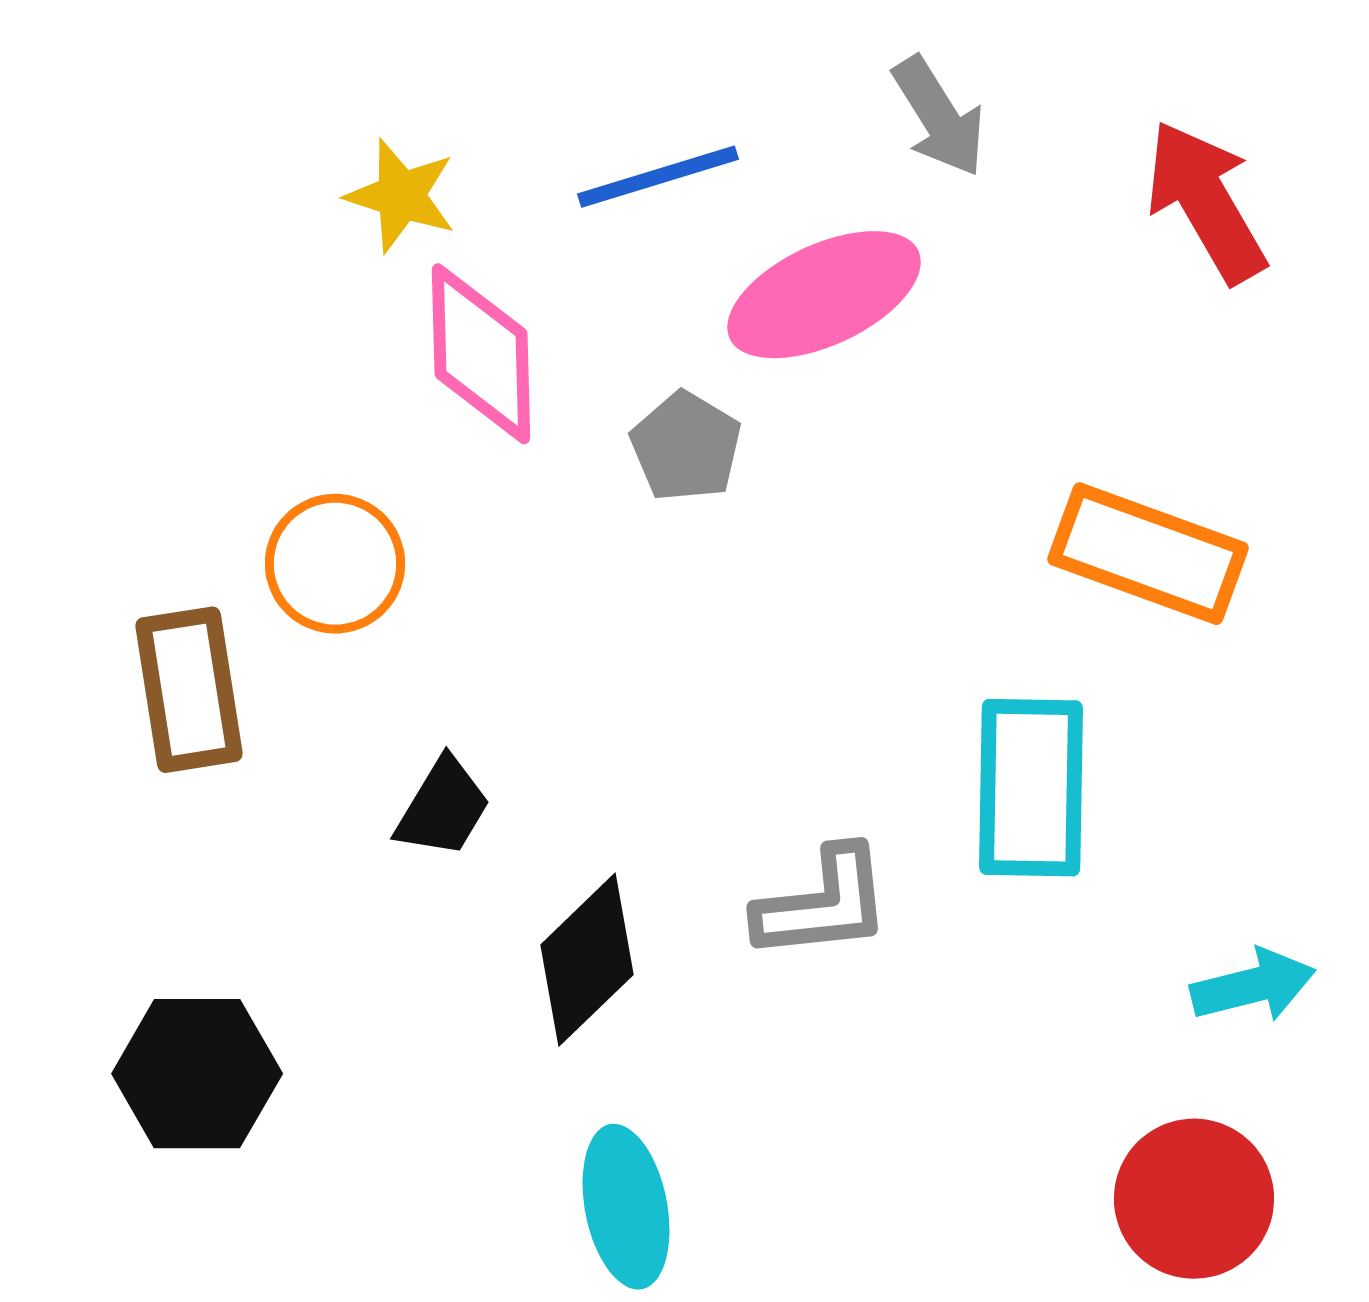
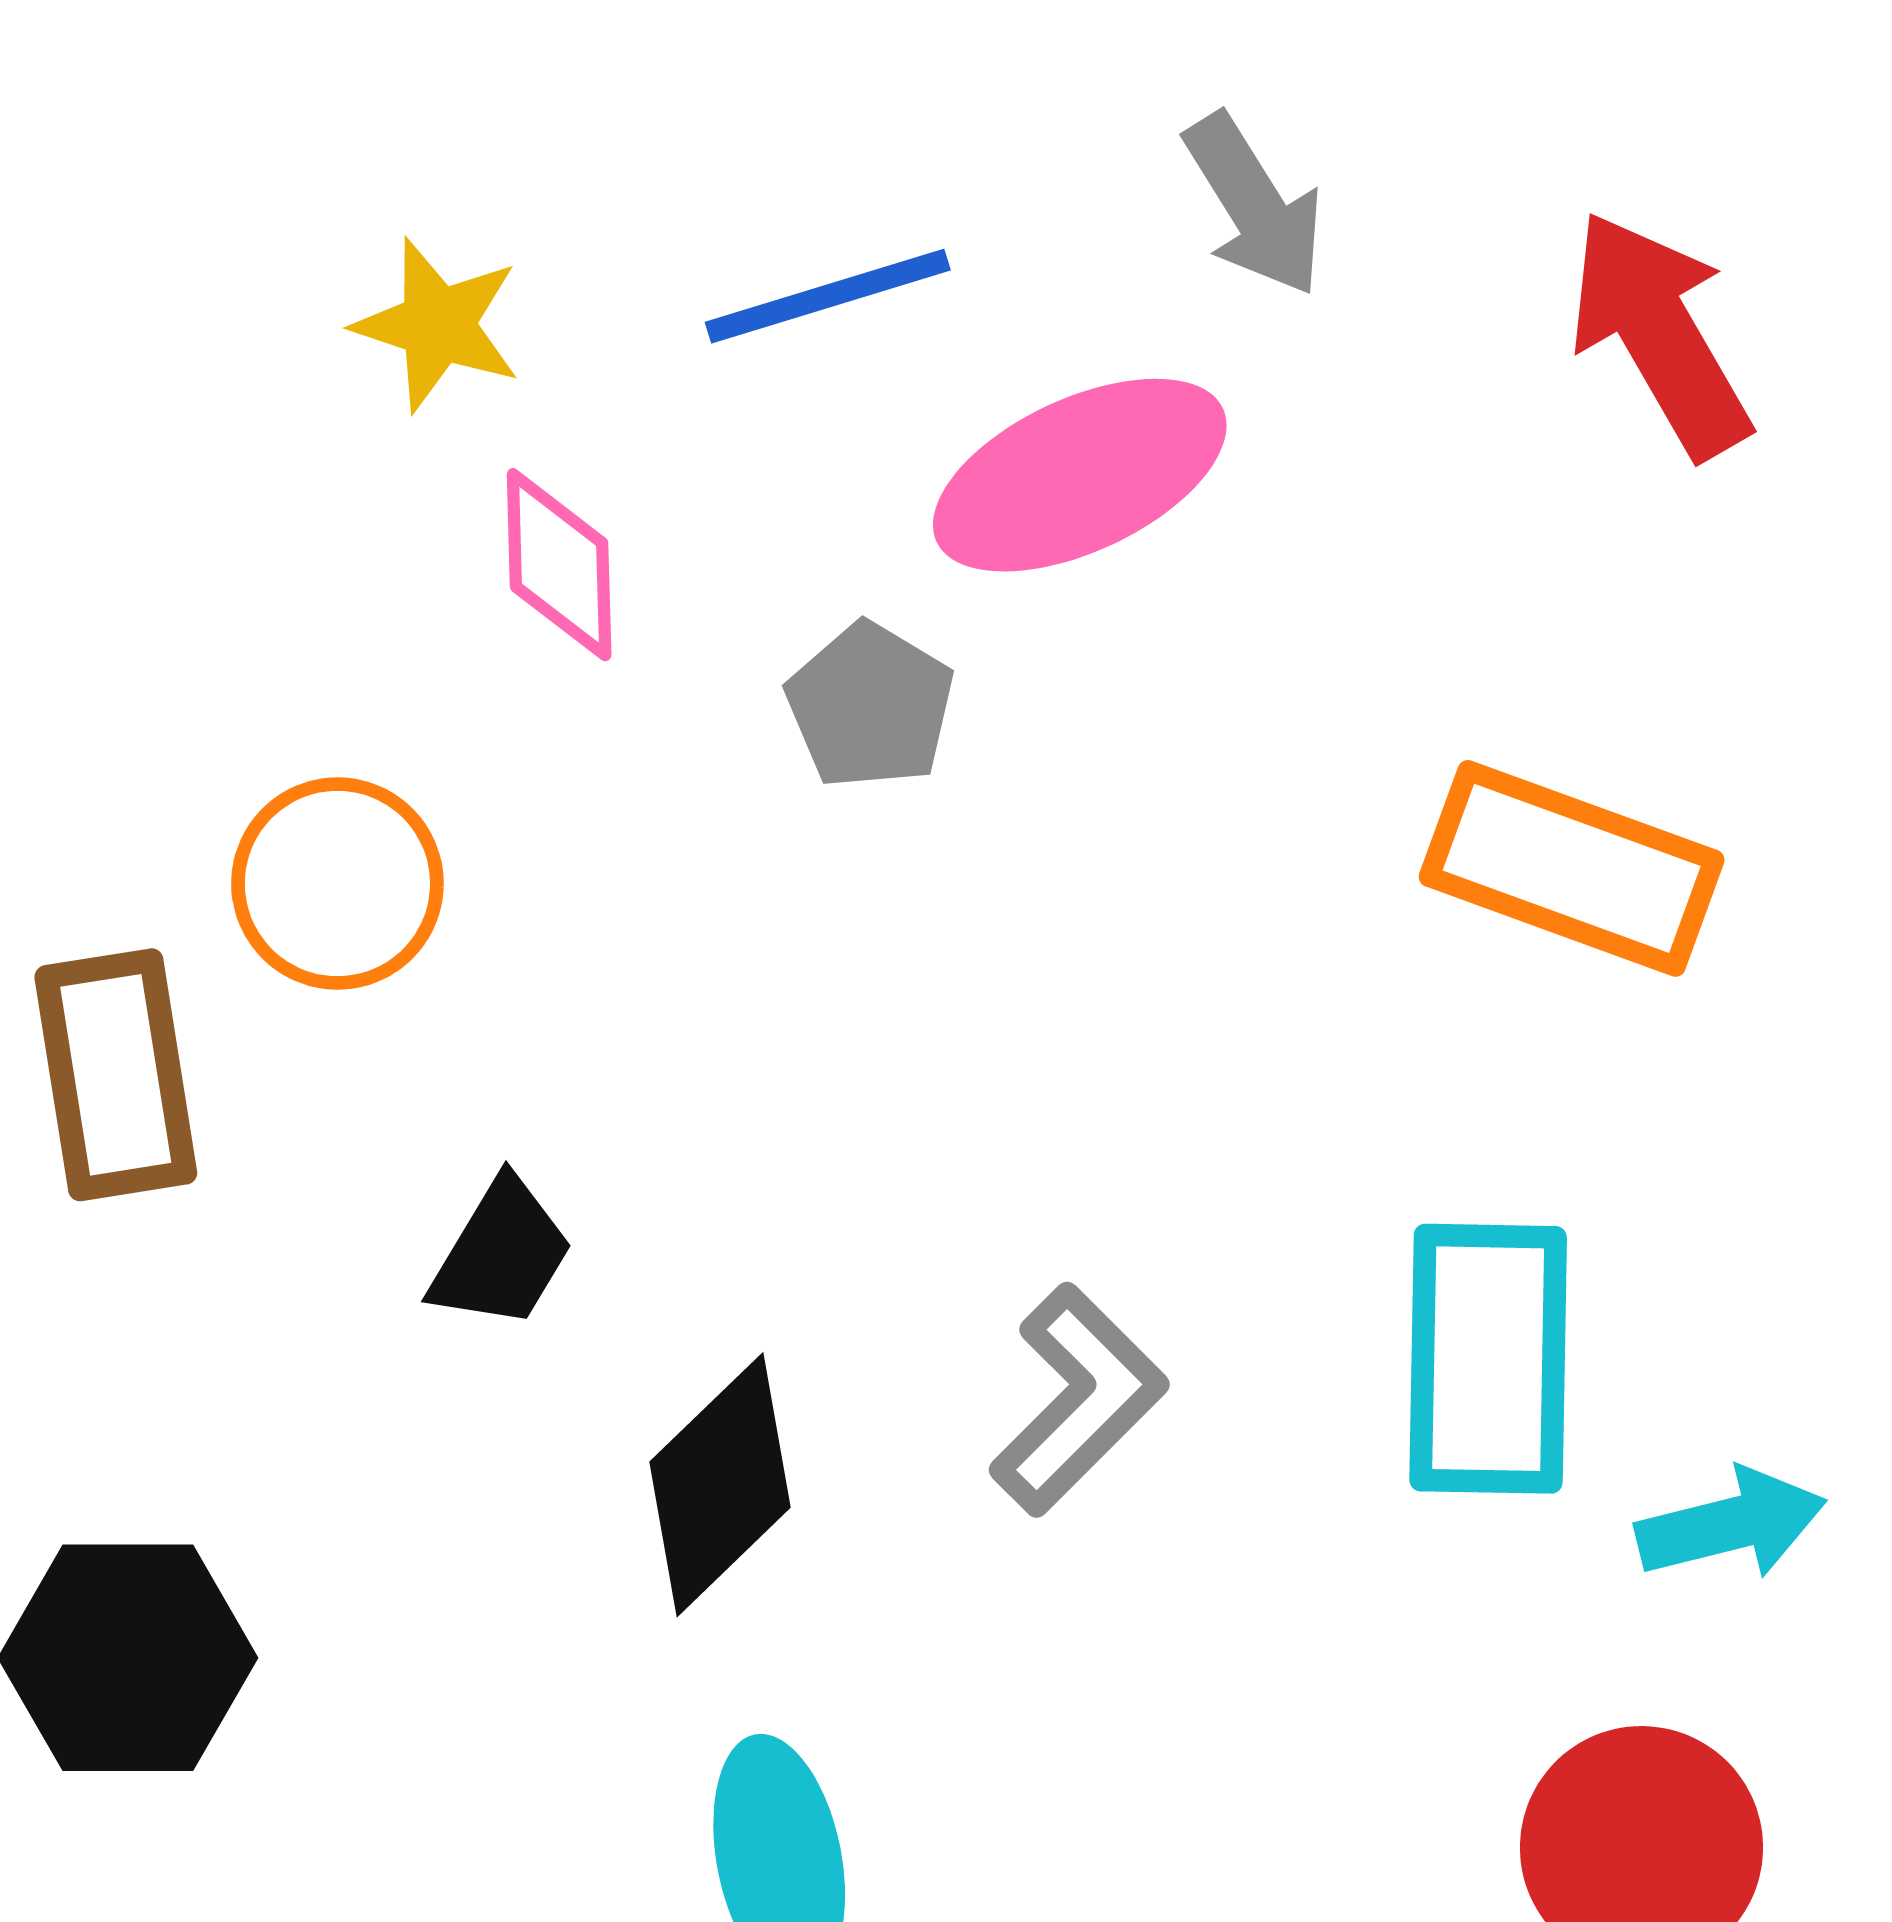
pink diamond: (481, 354) -> (559, 565), size x0.7
cyan rectangle: (1031, 788) -> (1488, 1359), moved
gray L-shape: (823, 904) -> (1078, 1400), turned -39

